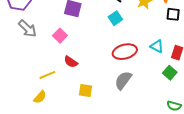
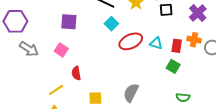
red ellipse: (125, 52) -> (131, 41), moved
red semicircle: (71, 62) -> (76, 73), turned 56
gray semicircle: (123, 80) -> (131, 93), moved

